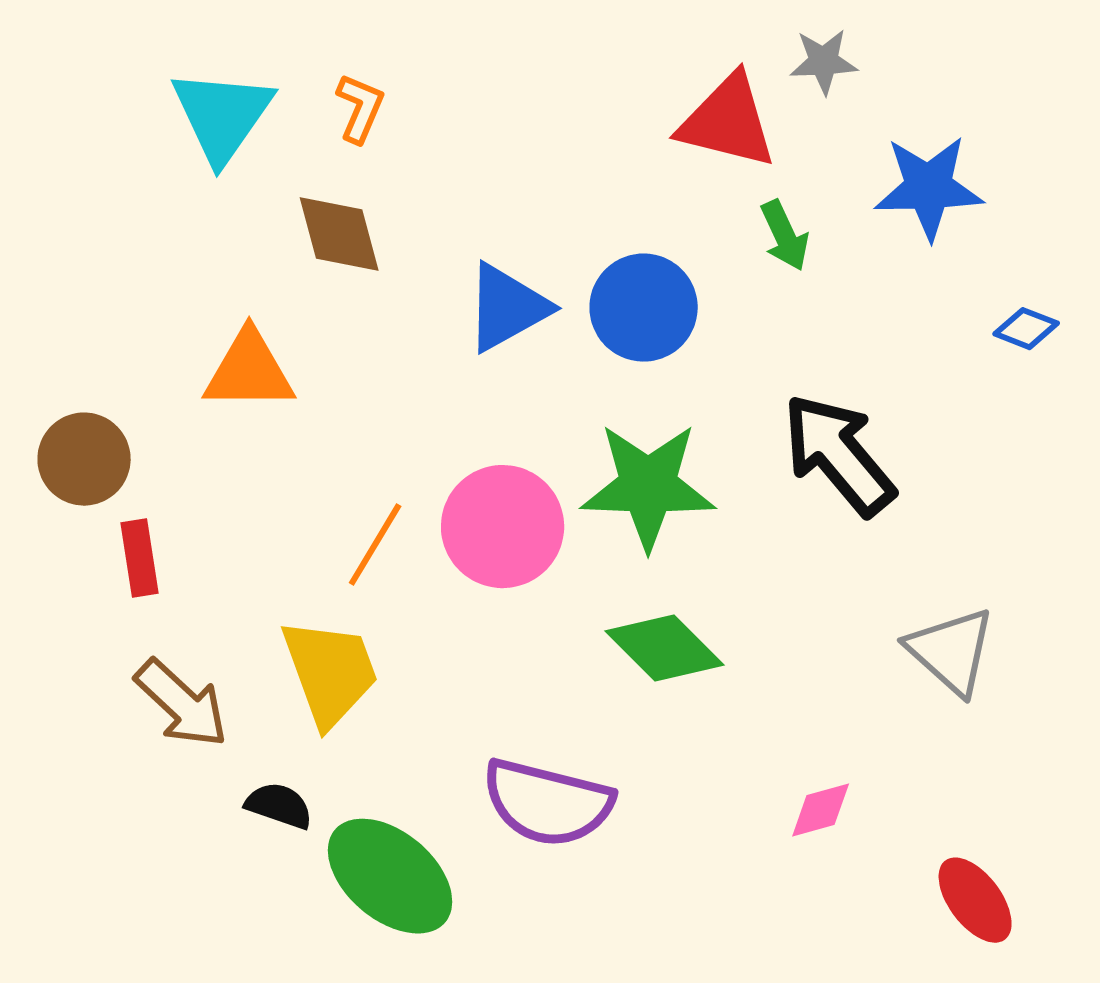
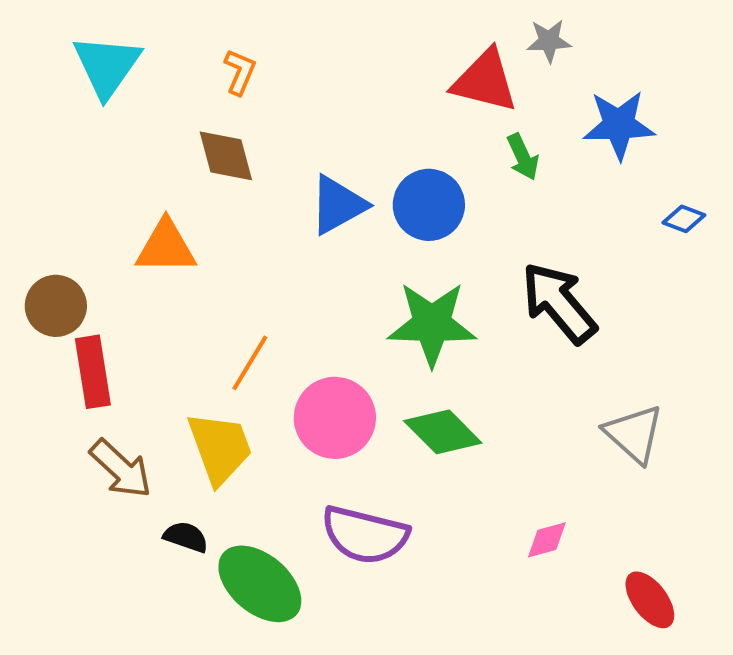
cyan triangle: (222, 116) -> (107, 66), moved
pink circle: (503, 527) -> (335, 418), moved
red rectangle: (140, 558) -> (93, 372), size x1.4

